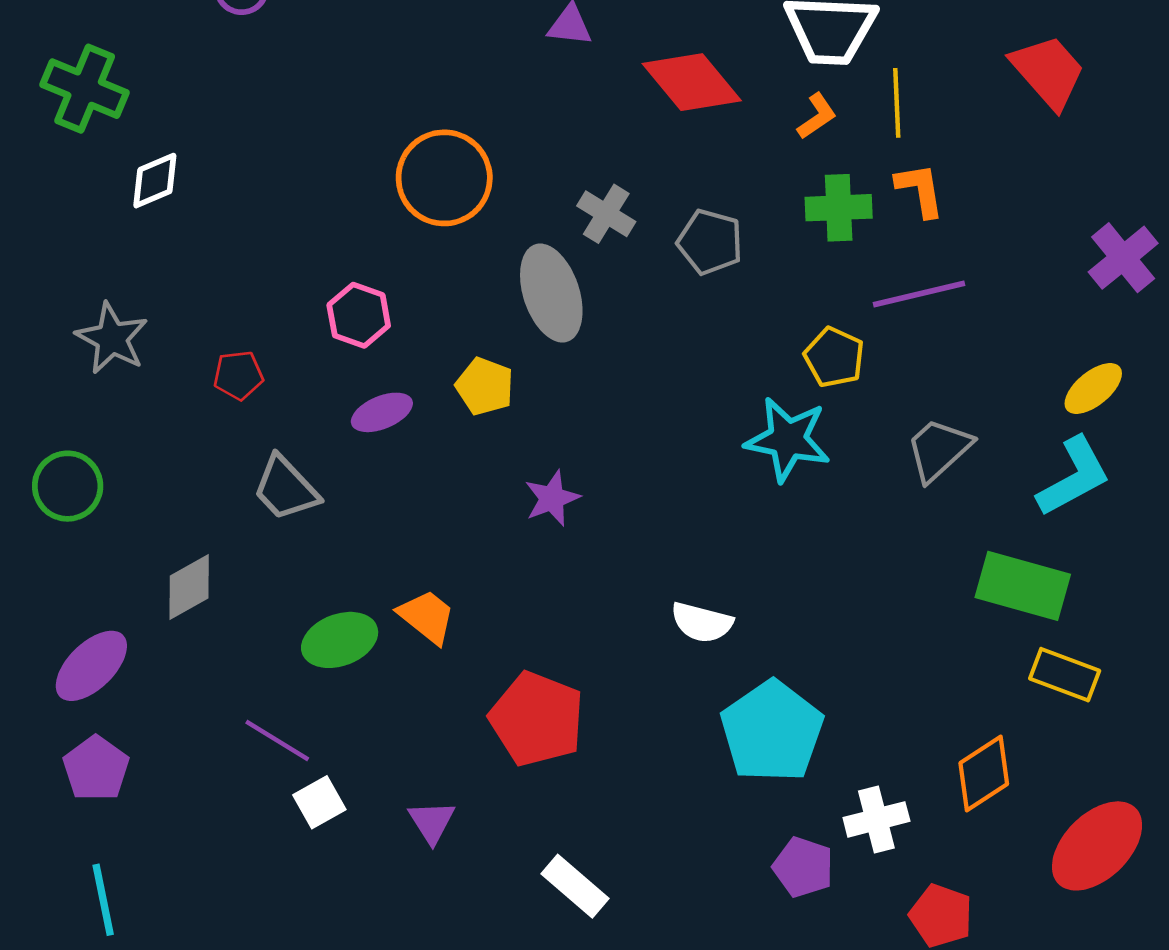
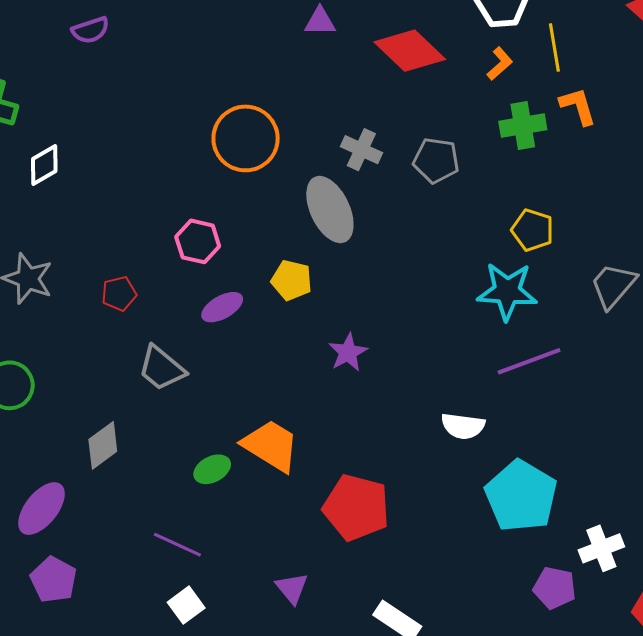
purple line: (919, 294) -> (529, 361), moved
orange trapezoid: (427, 617) -> (271, 446), size x1.4
green ellipse: (340, 640) -> (212, 469), size x0.7
white square: (319, 802) -> (186, 605), moved

